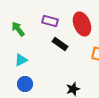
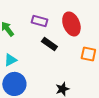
blue circle: (25, 84) -> (14, 84), size x1.5

